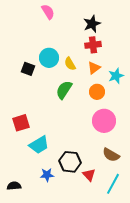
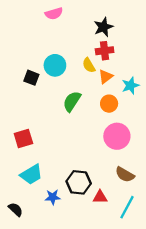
pink semicircle: (48, 12) -> (54, 14), turned 105
yellow semicircle: (70, 64) -> (89, 65), moved
cyan trapezoid: (39, 145) -> (31, 175), moved
red triangle: (89, 175) -> (100, 197), turned -48
black semicircle: (14, 186) -> (16, 209), turned 48

